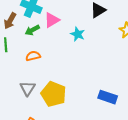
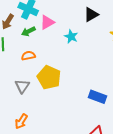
yellow pentagon: (54, 94) -> (49, 77), moved

